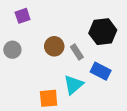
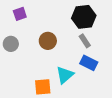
black hexagon: (103, 32) -> (84, 17), moved
gray rectangle: (77, 52) -> (85, 41), moved

